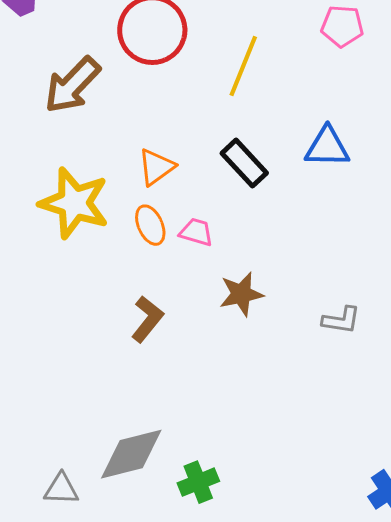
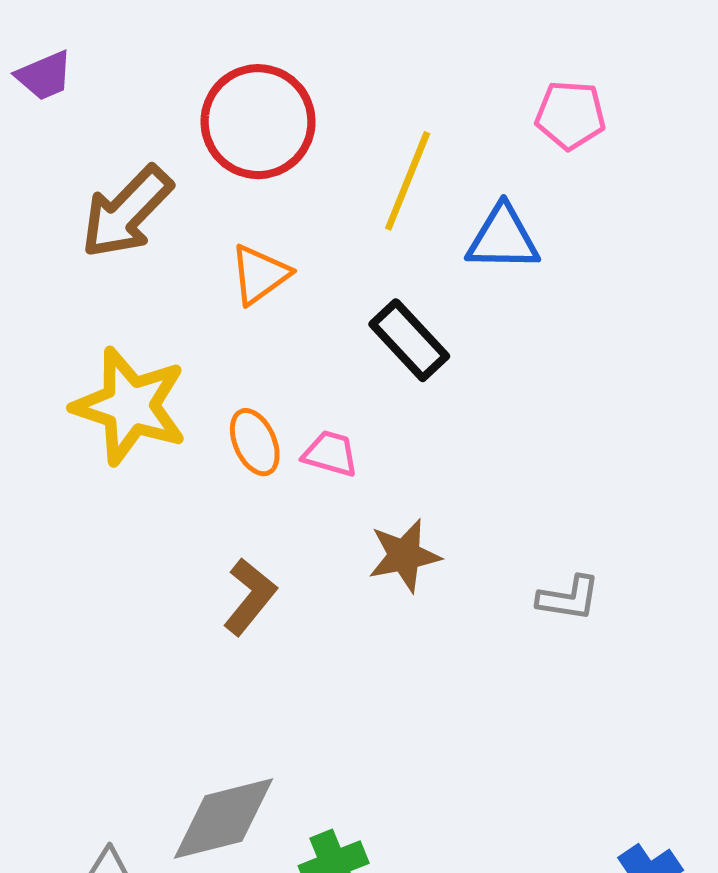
blue triangle: (327, 147) -> (503, 238), moved
orange triangle: (156, 167) -> (260, 274), moved

